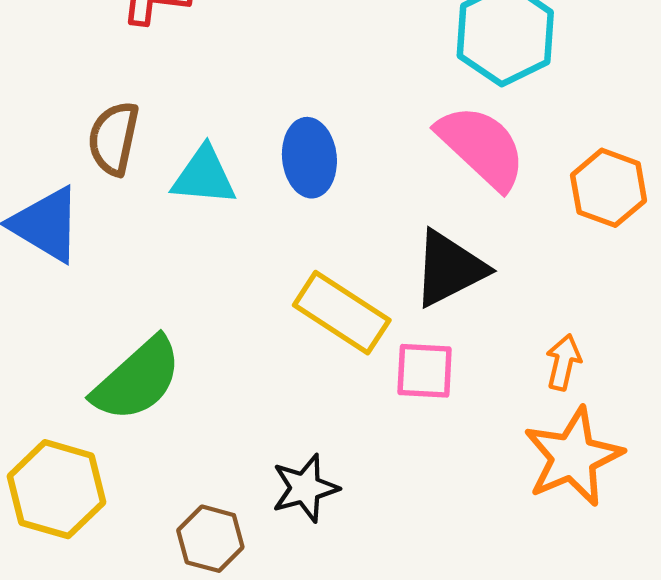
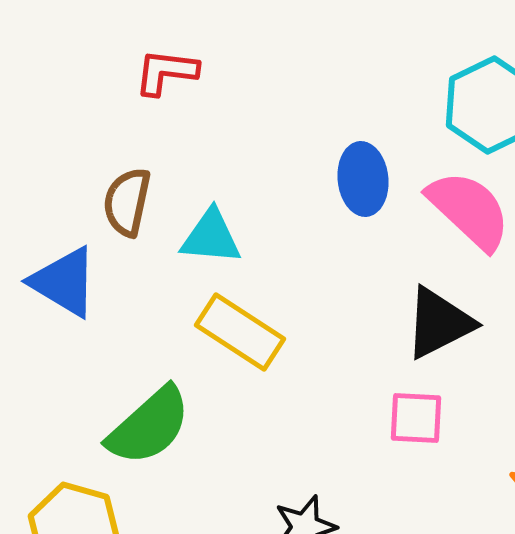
blue ellipse: (309, 158) -> (363, 179), moved
yellow rectangle: (342, 313) -> (240, 332), moved

